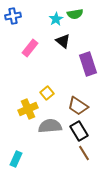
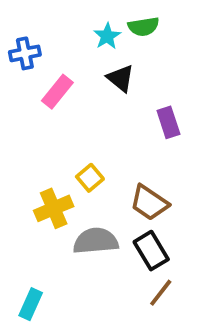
blue cross: (13, 16) -> (25, 53), moved
purple rectangle: (88, 64) -> (168, 122), size x0.7
brown line: (84, 153) -> (161, 293), turned 70

